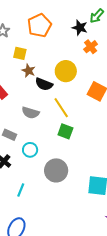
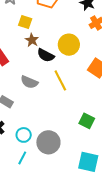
green square: (65, 131) -> (87, 121), moved
cyan circle: (30, 150) -> (24, 135), moved
cyan line: (21, 190) -> (22, 158), moved

